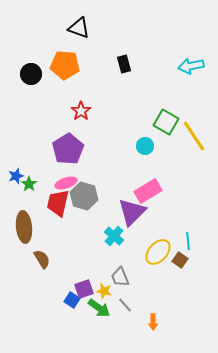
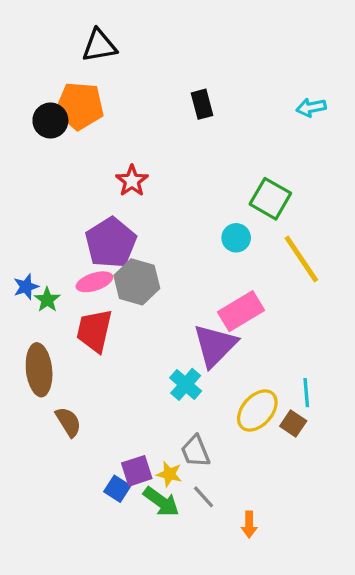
black triangle: (79, 28) -> (99, 46), moved, turned -30
orange pentagon: (65, 65) -> (80, 106), moved
cyan arrow: (191, 66) -> (311, 107), size x0.7
yellow line: (194, 136) -> (301, 259), moved
pink ellipse: (66, 183) -> (94, 282), moved
gray hexagon: (84, 196) -> (137, 282), moved

